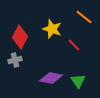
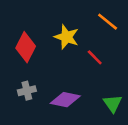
gray cross: (15, 60) -> (27, 91), moved
green triangle: (78, 81) -> (113, 103), moved

